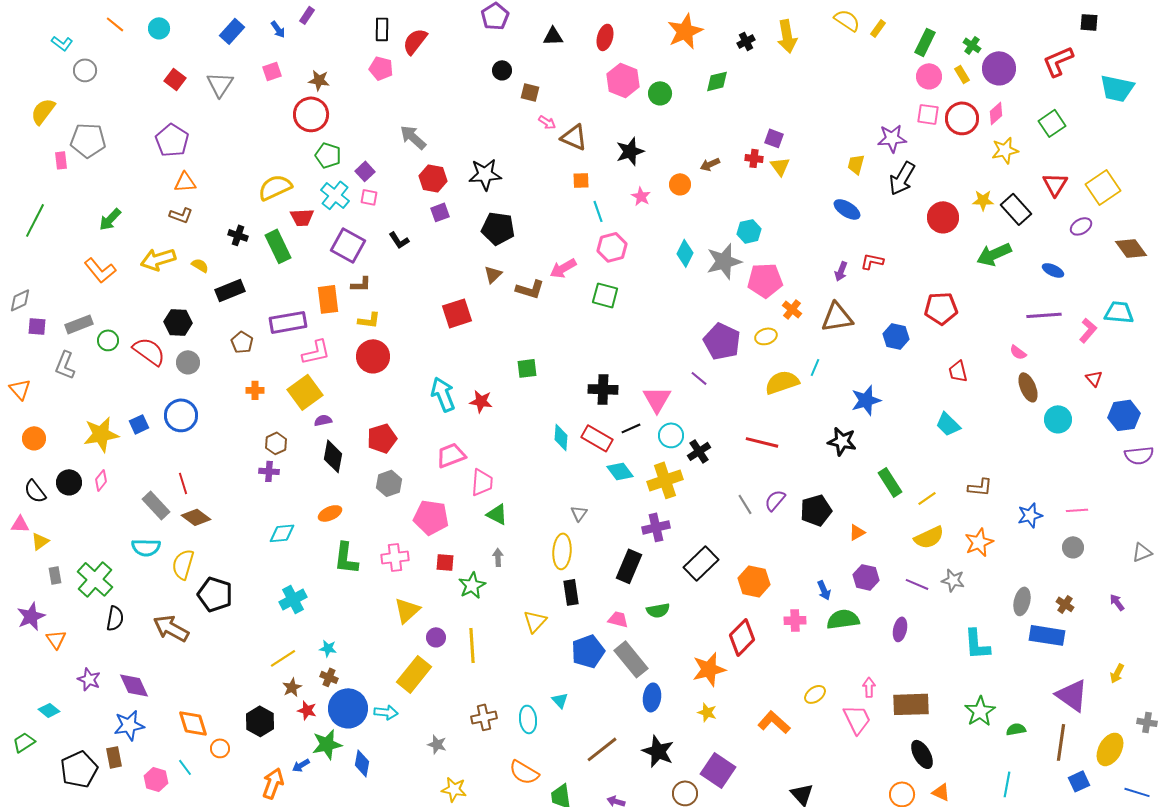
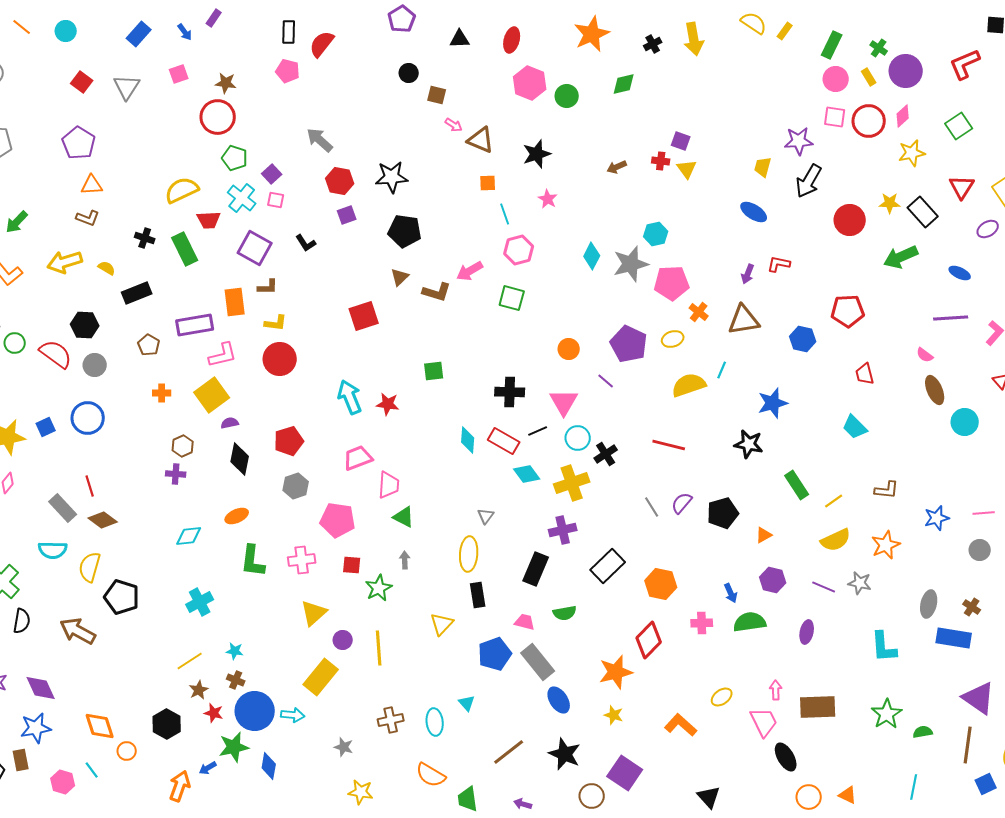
orange circle: (680, 184) -> (569, 349), moved
blue ellipse: (652, 697) -> (559, 700), turned -40
black ellipse: (922, 754) -> (786, 757), moved

